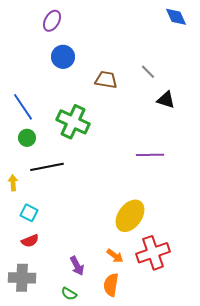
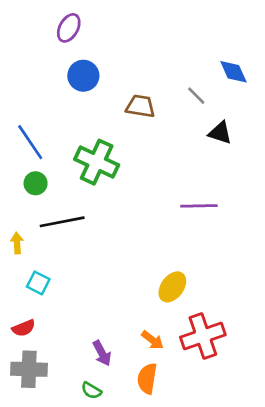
blue diamond: (176, 17) -> (233, 72), moved
yellow ellipse: (130, 216) -> (172, 287), size x0.7
red semicircle: (30, 241) -> (24, 328), moved

